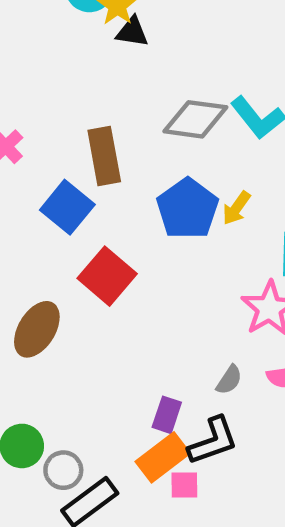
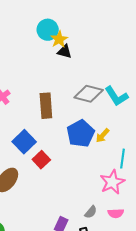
blue square: (67, 207) -> (24, 142), moved
red square: (107, 276) -> (41, 160), size x0.7

